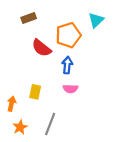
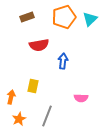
orange pentagon: (68, 35) -> (64, 17), moved
red semicircle: (42, 48) -> (39, 45), turned -48
pink semicircle: (70, 89) -> (81, 98), moved

